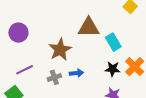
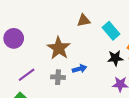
brown triangle: (89, 27) -> (84, 20), size x0.6
gray cross: (54, 77) -> (58, 77), turned 32

